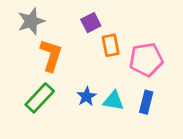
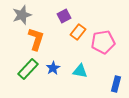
orange rectangle: (111, 45) -> (78, 32), turned 49
blue star: (87, 96) -> (53, 68), moved
blue rectangle: (146, 102) -> (116, 84), moved

